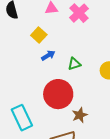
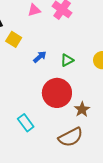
yellow square: (39, 35) -> (14, 39), moved
cyan rectangle: (22, 118) -> (26, 123), size x0.7

